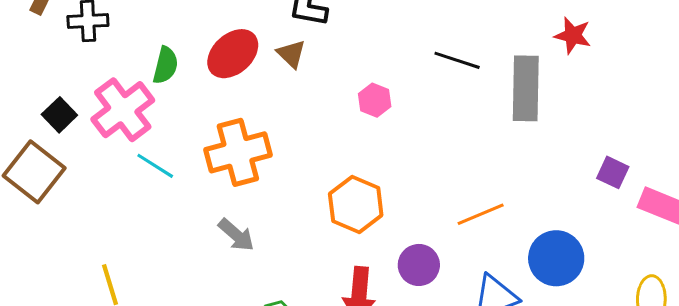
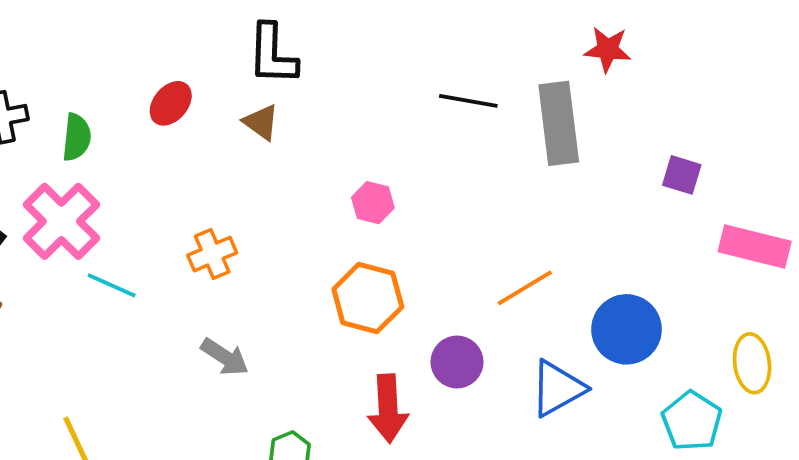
red ellipse: (233, 54) -> (171, 103), moved, size x0.7
green semicircle: (165, 65) -> (77, 137), moved
pink hexagon: (375, 100) -> (373, 203), moved
orange cross: (238, 152) -> (212, 254), size x0.6
purple square: (613, 172) -> (682, 175), moved

